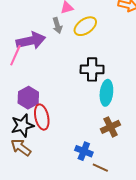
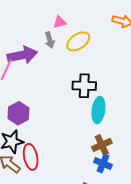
red ellipse: (42, 117) -> (31, 157), moved
blue cross: (84, 151) -> (103, 163), moved

